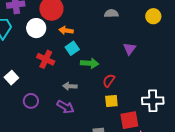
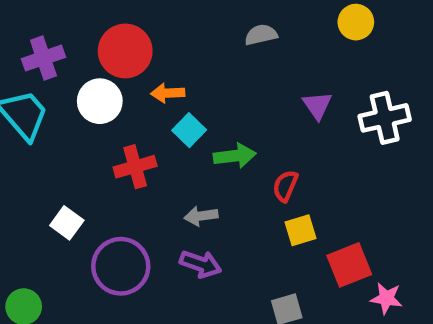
red cross: (46, 59) -> (135, 167), turned -30
purple circle: (31, 101) -> (121, 266), size x1.6
white cross: (153, 101) -> (385, 118), moved

